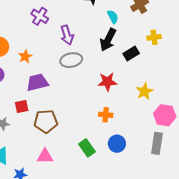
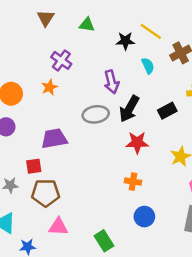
purple arrow: (67, 35) -> (111, 82), moved
black arrow: (108, 40) -> (129, 109), moved
orange star: (25, 56) -> (49, 87), moved
brown pentagon: (46, 121) -> (46, 193), moved
green rectangle: (87, 148) -> (104, 241), moved

